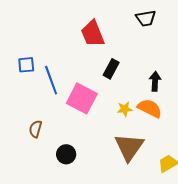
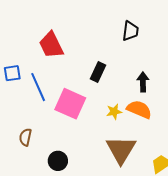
black trapezoid: (146, 18) -> (130, 31), moved, turned -70
red trapezoid: (93, 34) -> (51, 45), moved

